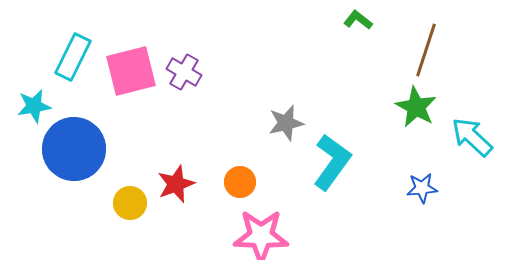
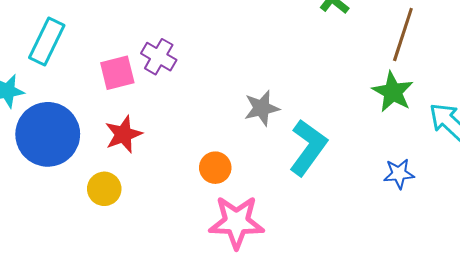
pink square: (131, 71) -> (117, 73), moved, size x0.7
red star: (176, 184) -> (123, 134), moved

